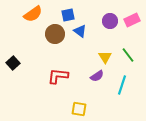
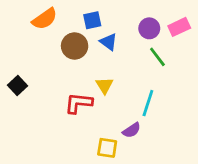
green line: (128, 55) -> (157, 57), moved
yellow triangle: (105, 57) -> (104, 85), moved
purple semicircle: (97, 76) -> (132, 130), moved
cyan line: (122, 85) -> (148, 103), moved

